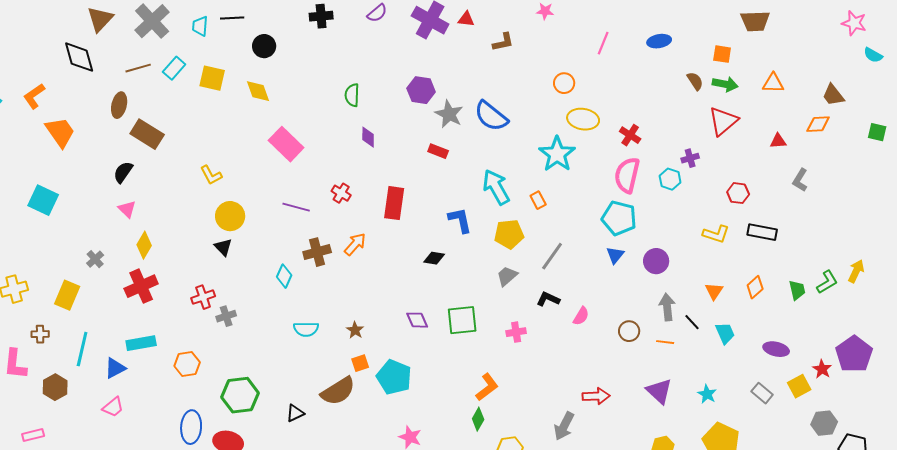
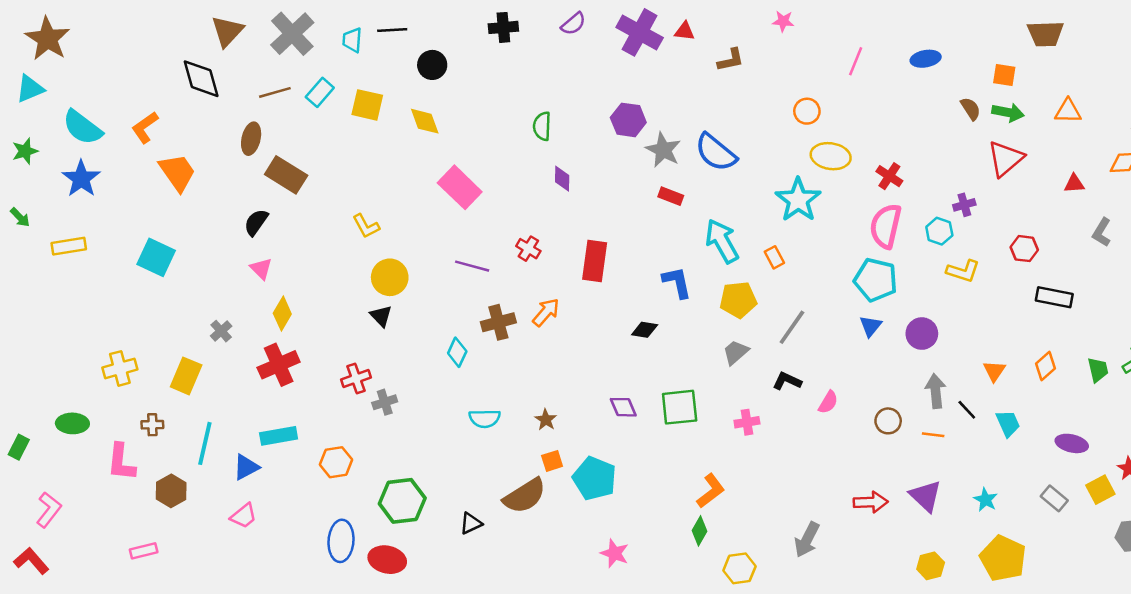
red rectangle: (438, 151) -> (671, 196), moved
yellow L-shape: (716, 234) -> (963, 271), moved
red arrow: (596, 396) -> (871, 502), moved

